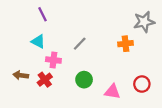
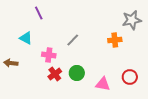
cyan triangle: (38, 41) -> (26, 38), moved
brown arrow: (21, 75) -> (11, 63), moved
red cross: (45, 80) -> (55, 74), moved

